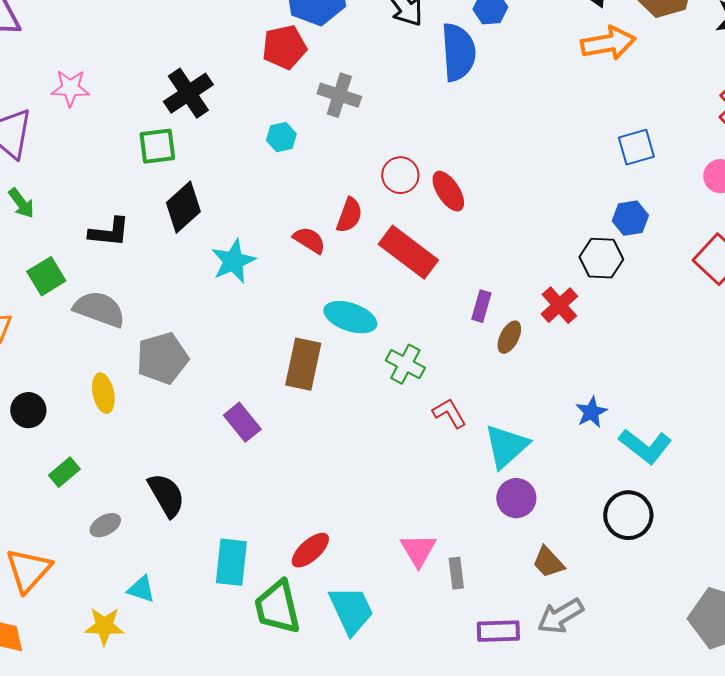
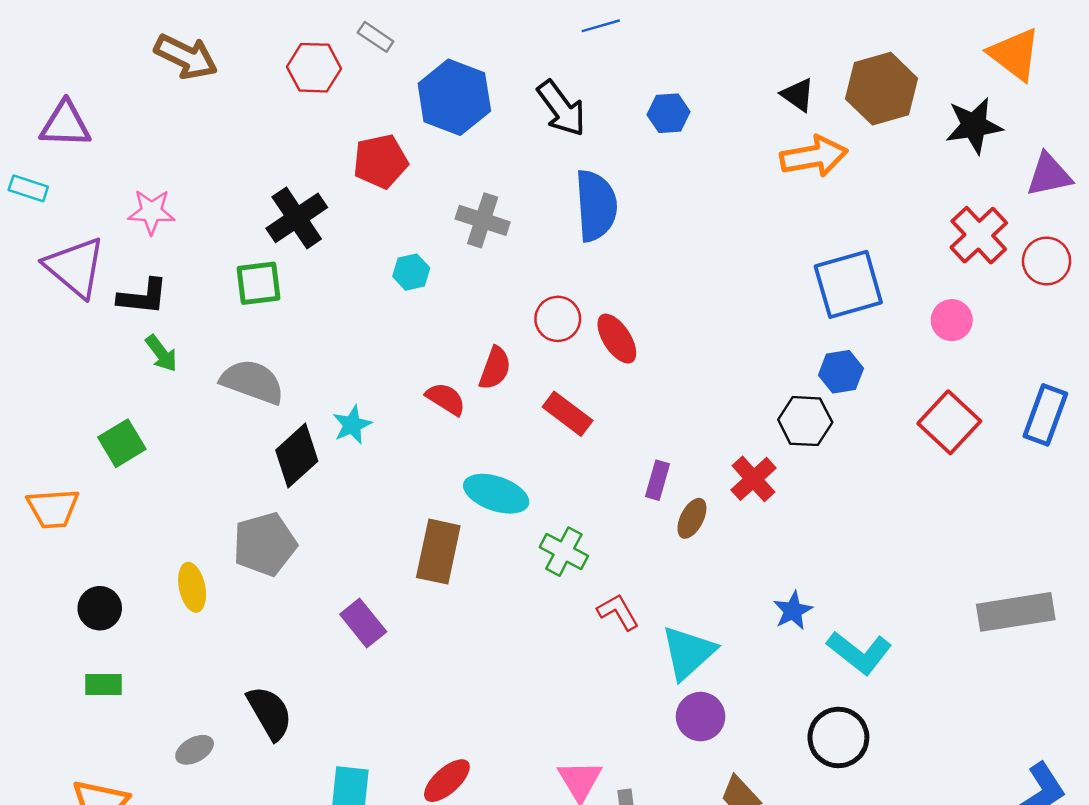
red pentagon: (284, 47) -> (380, 161), moved
blue semicircle: (458, 52) -> (596, 206), moved
blue square: (636, 147) -> (848, 284), size x1.5
green arrow: (21, 203) -> (161, 353), moved
black diamond: (183, 207) -> (297, 456), moved
black L-shape: (109, 232) -> (143, 297), moved
red rectangle: (408, 252) -> (568, 414), size x0.7
cyan star: (233, 261) -> (352, 425), size x0.7
gray semicircle: (99, 309) -> (252, 382), moved
green rectangle: (64, 472) -> (103, 685), moved, turned 40

